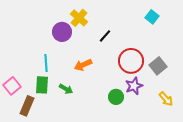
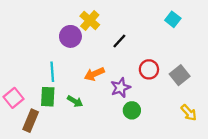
red circle: (131, 61) -> (149, 69), size x0.7
purple star: (134, 86) -> (120, 88), moved

